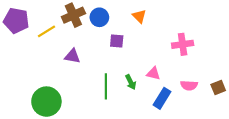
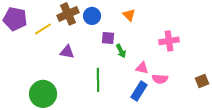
green arrow: (131, 82) -> (121, 51), moved
pink semicircle: (189, 85) -> (160, 79), moved
blue rectangle: (162, 98) -> (139, 91), moved

